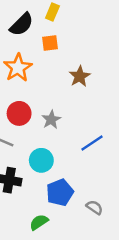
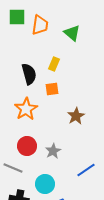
black semicircle: (22, 24) -> (29, 74), turned -60

